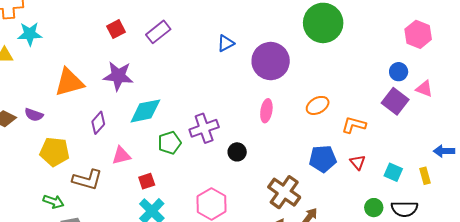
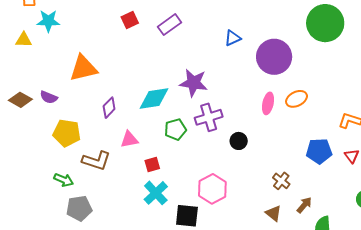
purple star: (118, 76) -> (194, 83), moved
orange ellipse: (318, 105) -> (297, 99), moved
brown cross: (284, 192) -> (281, 181), size x0.6

